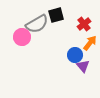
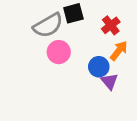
pink circle: (22, 37) -> (59, 52), moved

